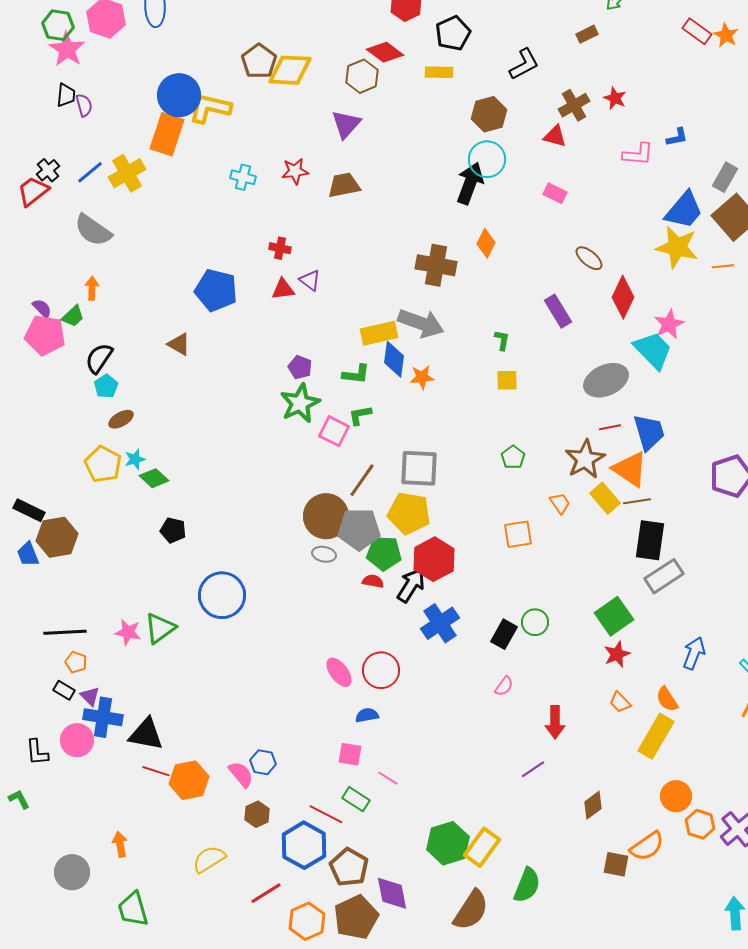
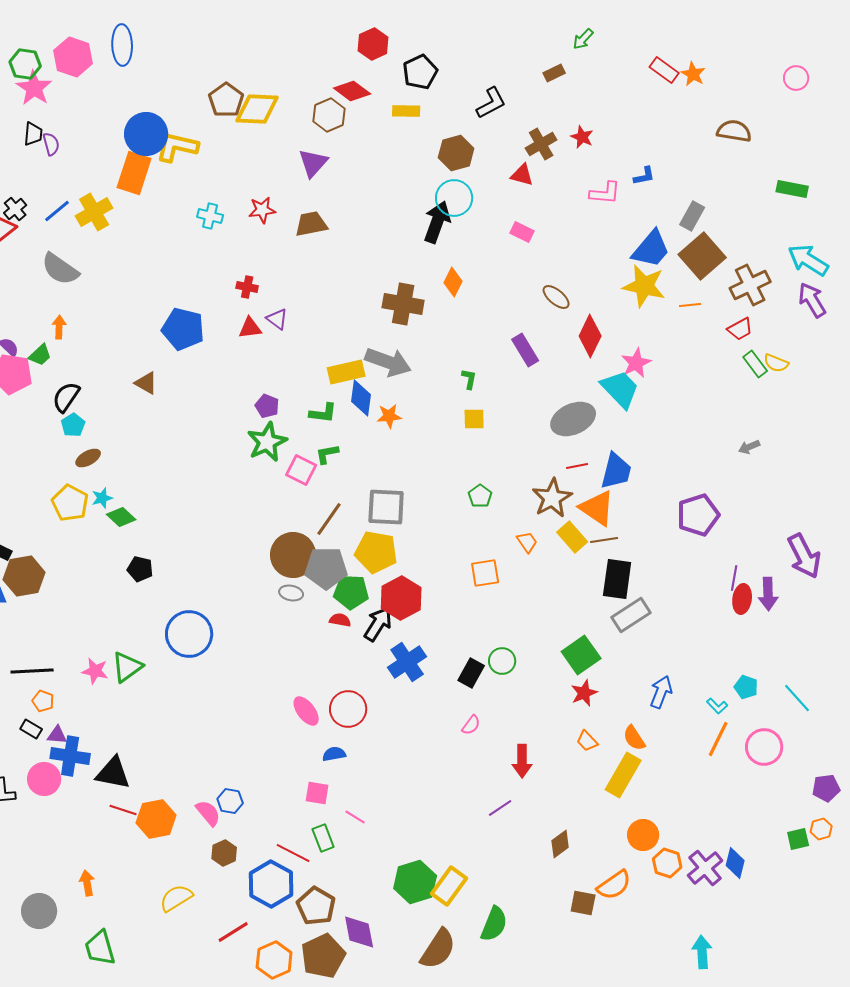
blue trapezoid: (649, 432) -> (616, 471), turned 30
purple triangle: (90, 696) -> (57, 735), turned -40
green rectangle: (356, 799) -> (323, 838), turned 36

